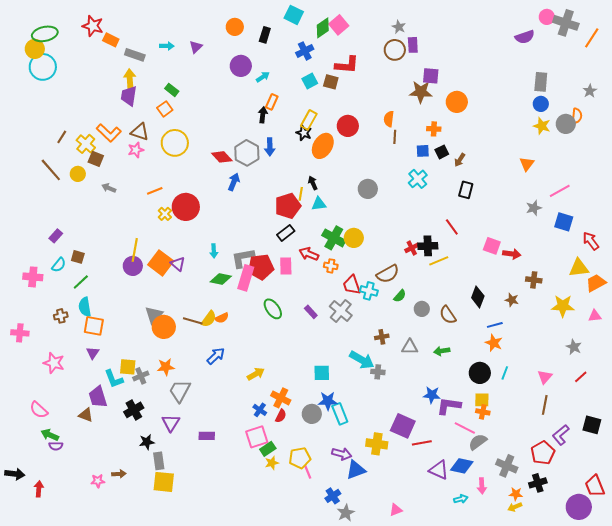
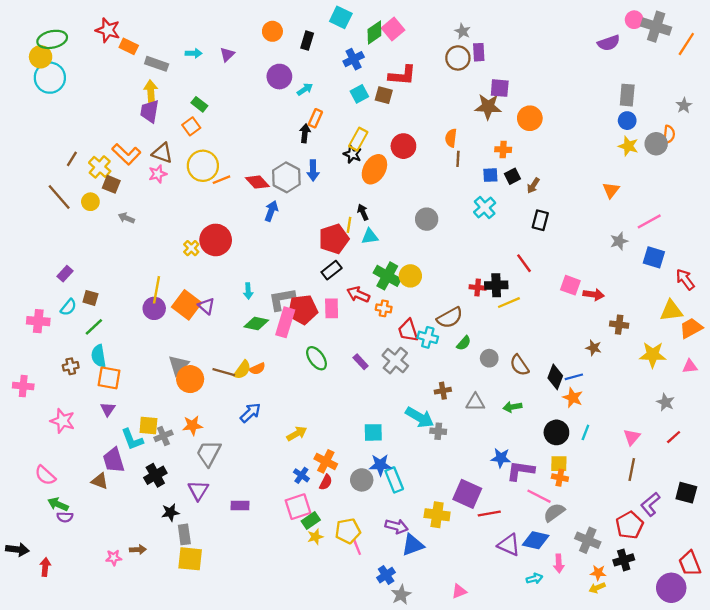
orange line: (155, 191) -> (221, 180), moved
red cross: (412, 248) -> (478, 288), turned 32
black diamond: (478, 297) -> (555, 377), moved

